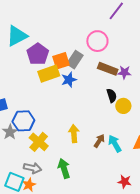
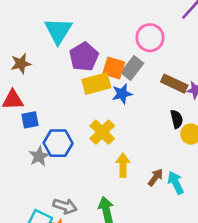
cyan triangle: (17, 36) -> (58, 31), turned -35
pink circle: (97, 41) -> (150, 38), moved
orange square: (61, 61) -> (114, 68), turned 30
yellow cross: (39, 142) -> (102, 132), moved

